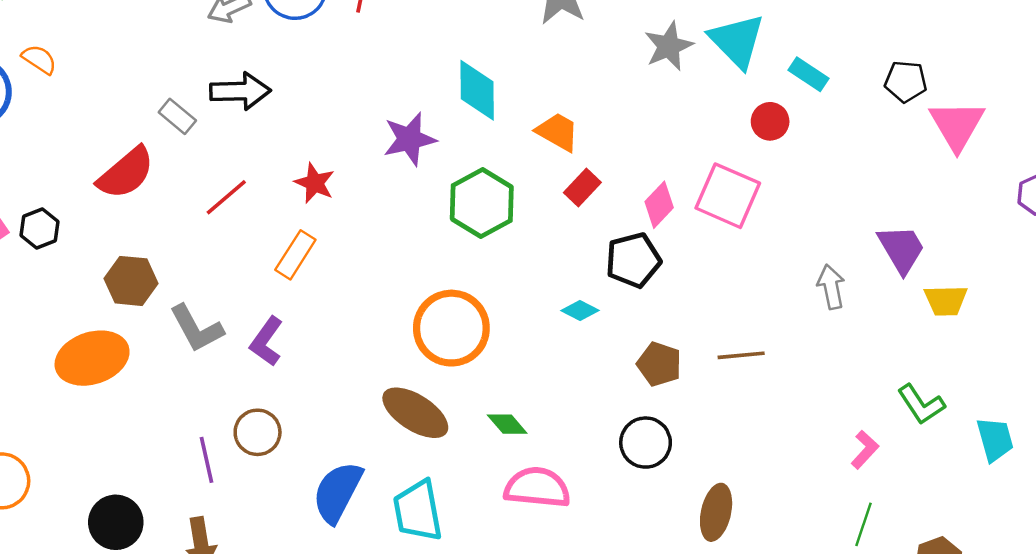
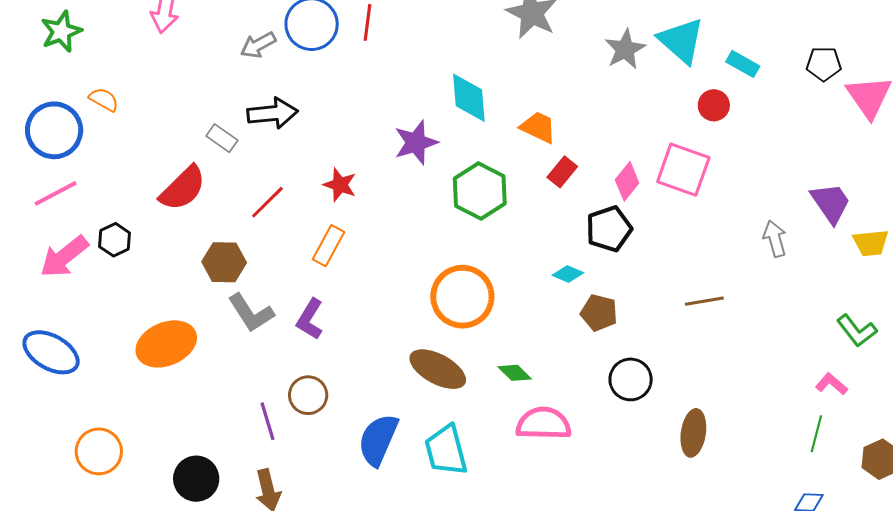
brown hexagon: (131, 281) -> (224, 262), moved
brown pentagon: (659, 364) -> (599, 313), moved
pink L-shape: (865, 450) -> (832, 384), moved, turned -88

